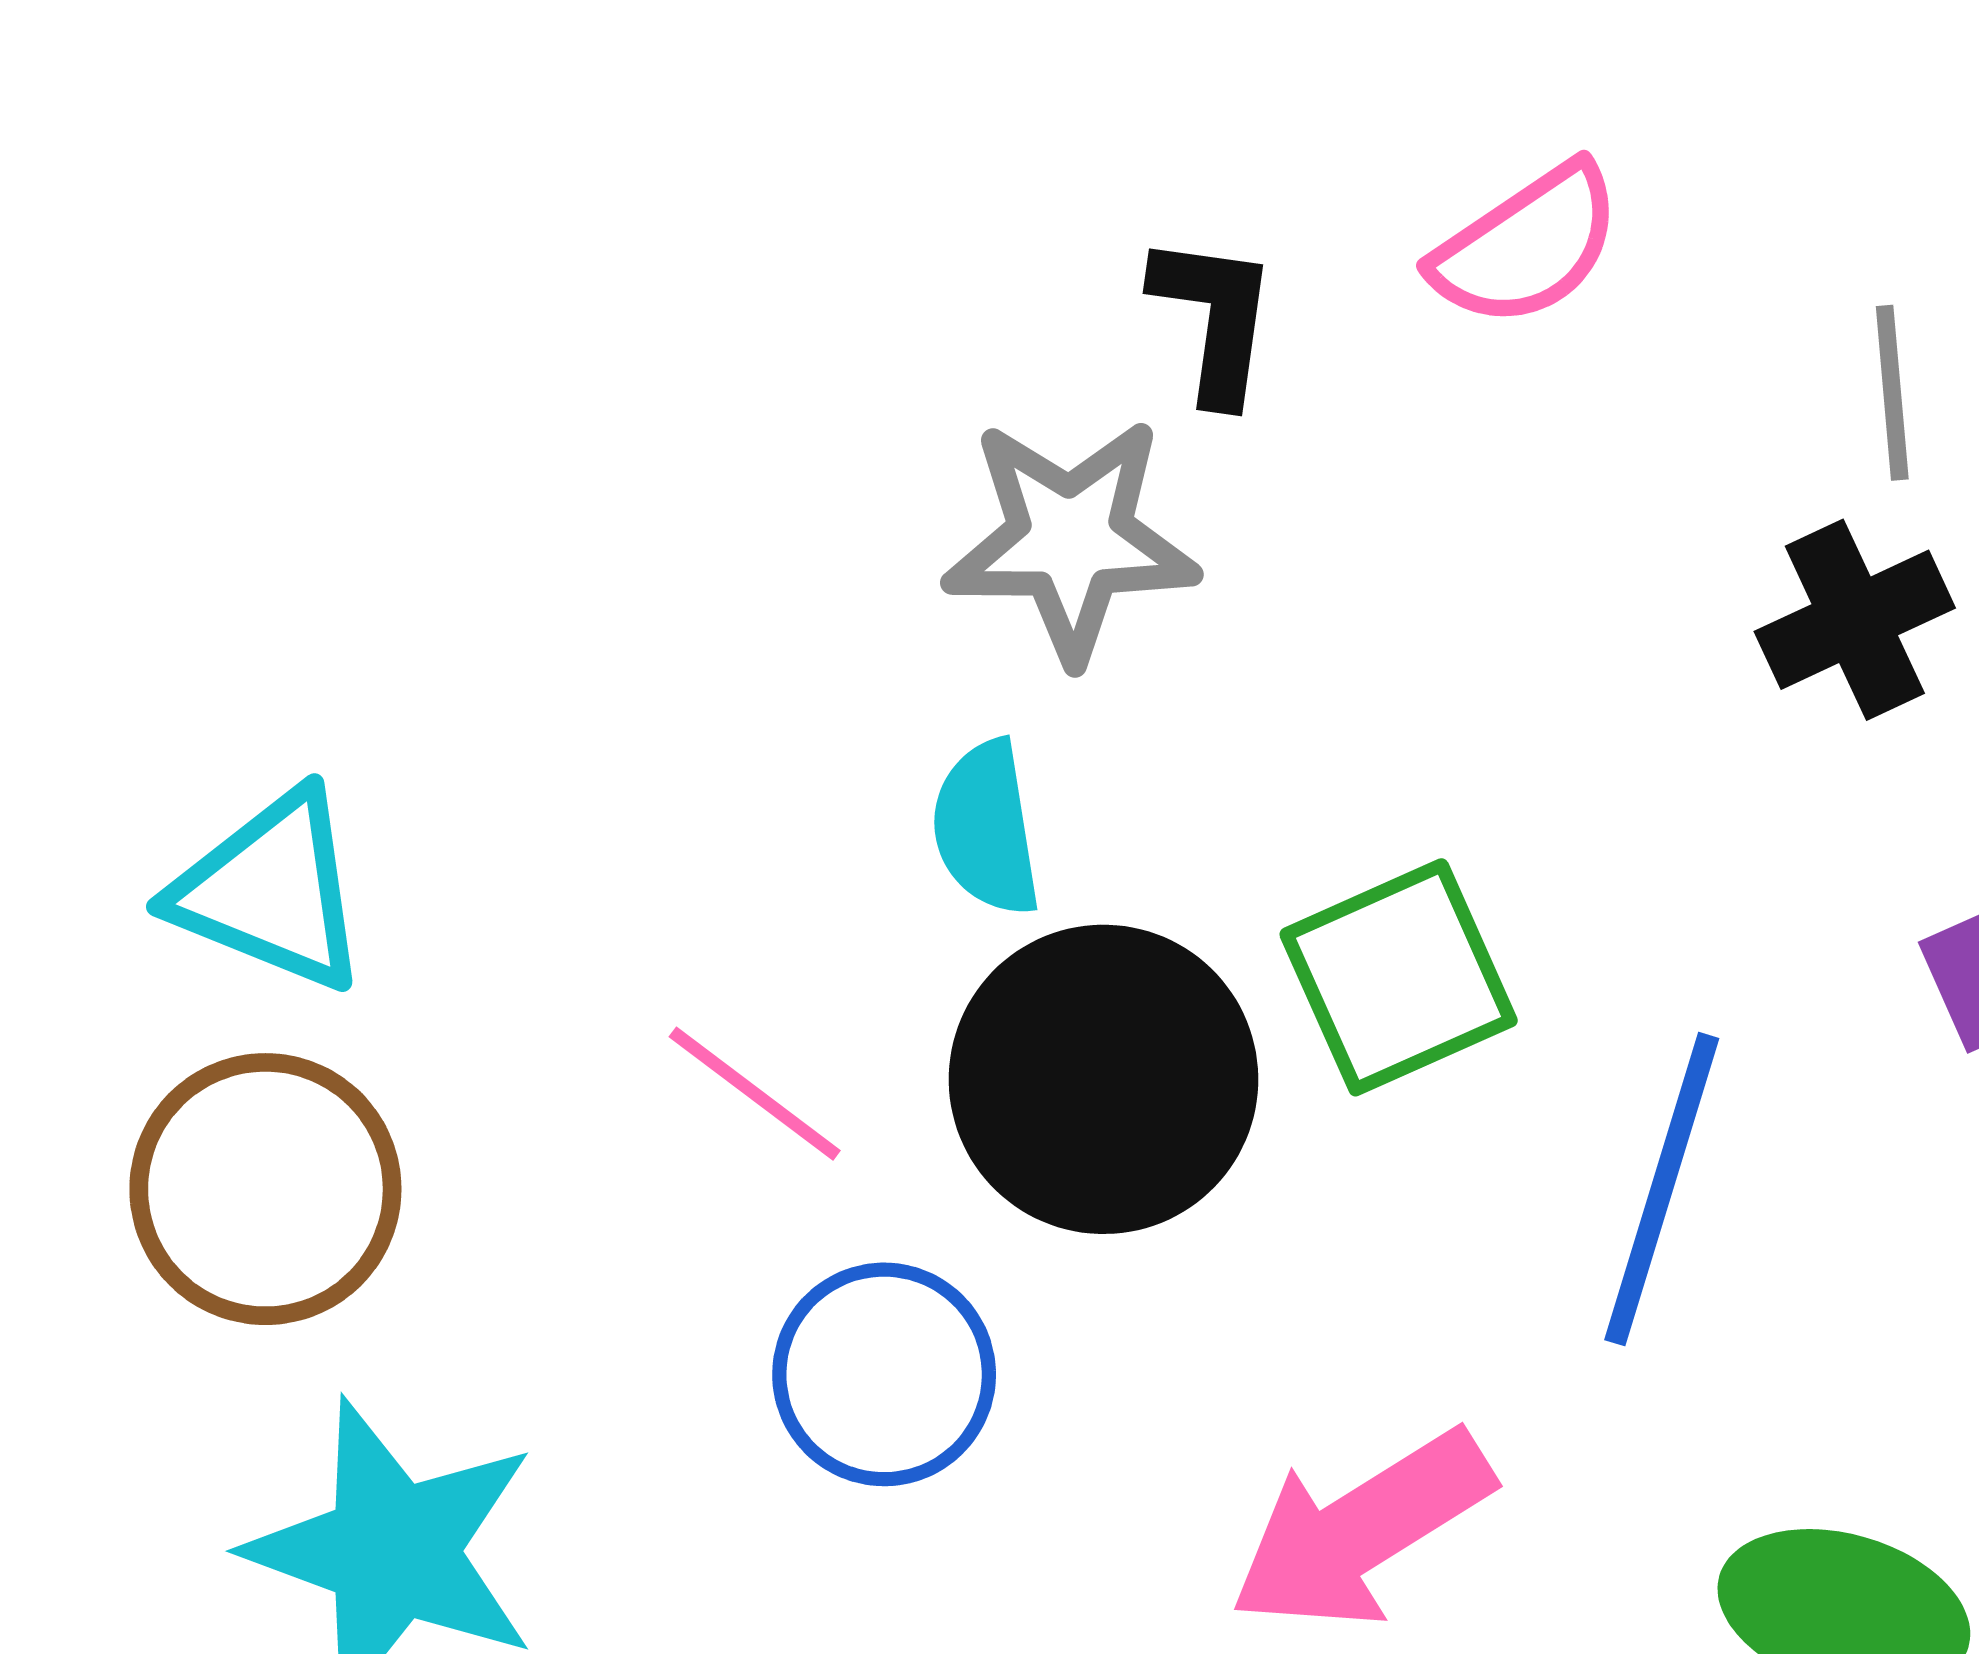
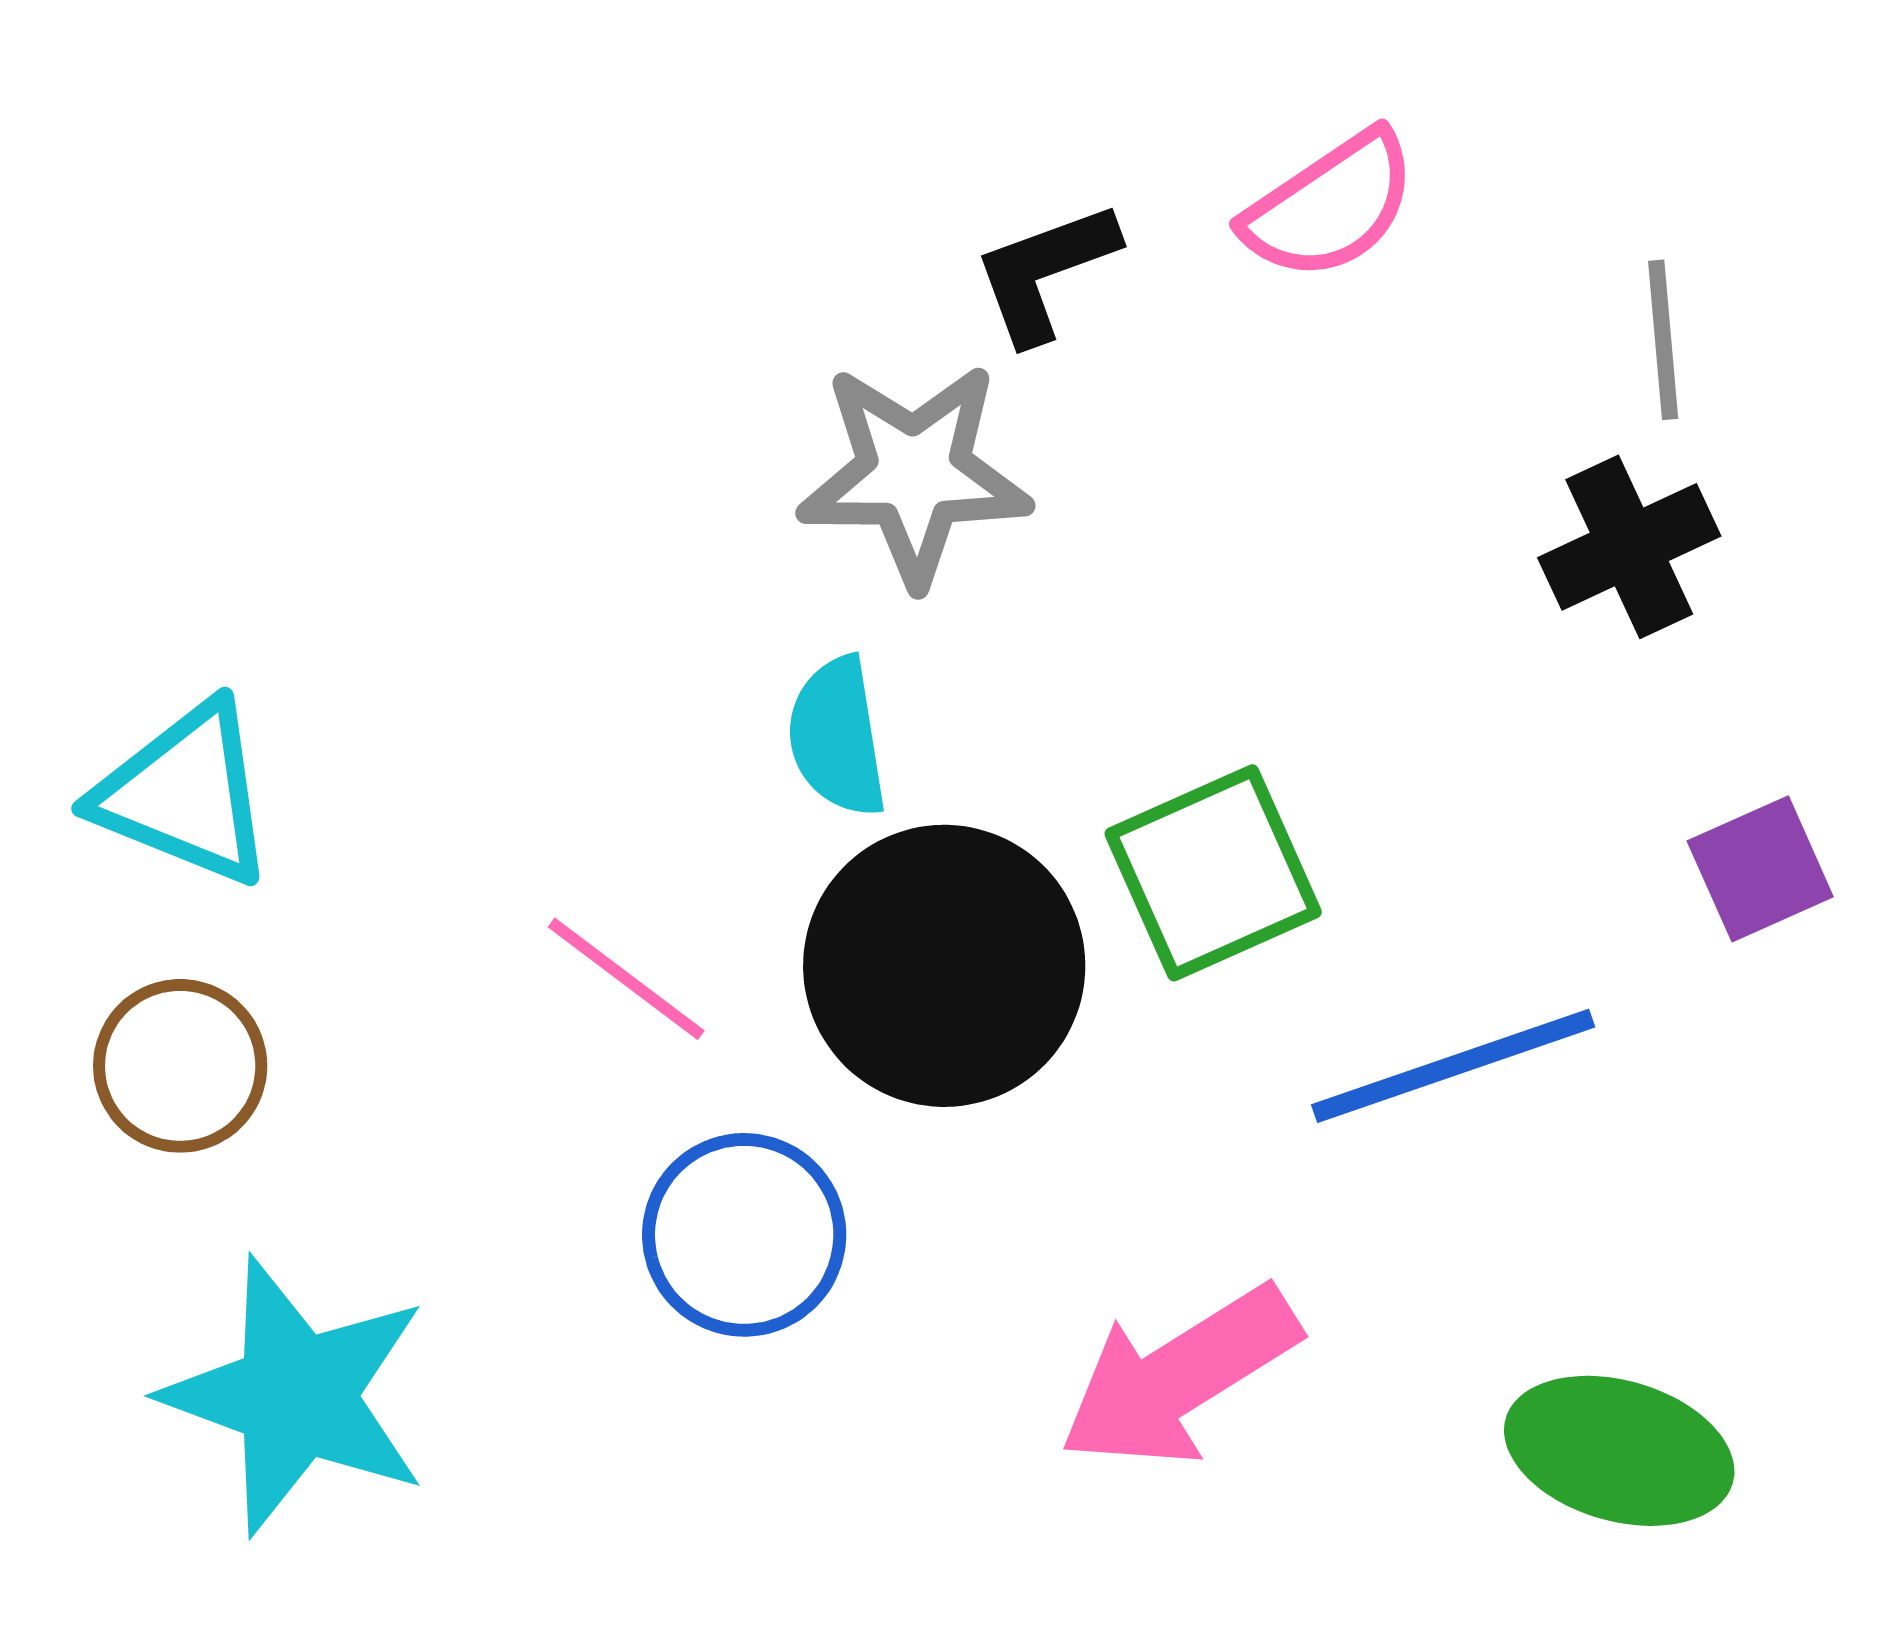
black L-shape: (1214, 318) -> (1045, 272), turned -118
brown circle: (265, 1189) -> (180, 1066), size x0.7
blue line: (1662, 1189) -> (1453, 1066), turned 54

